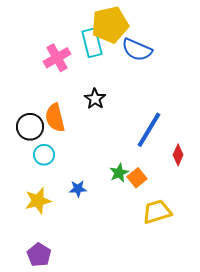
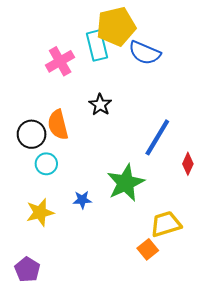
green star: (119, 173) -> (126, 183), size x1.8
orange square: (137, 178) -> (148, 249), moved
purple pentagon: (39, 255) -> (27, 270), moved

